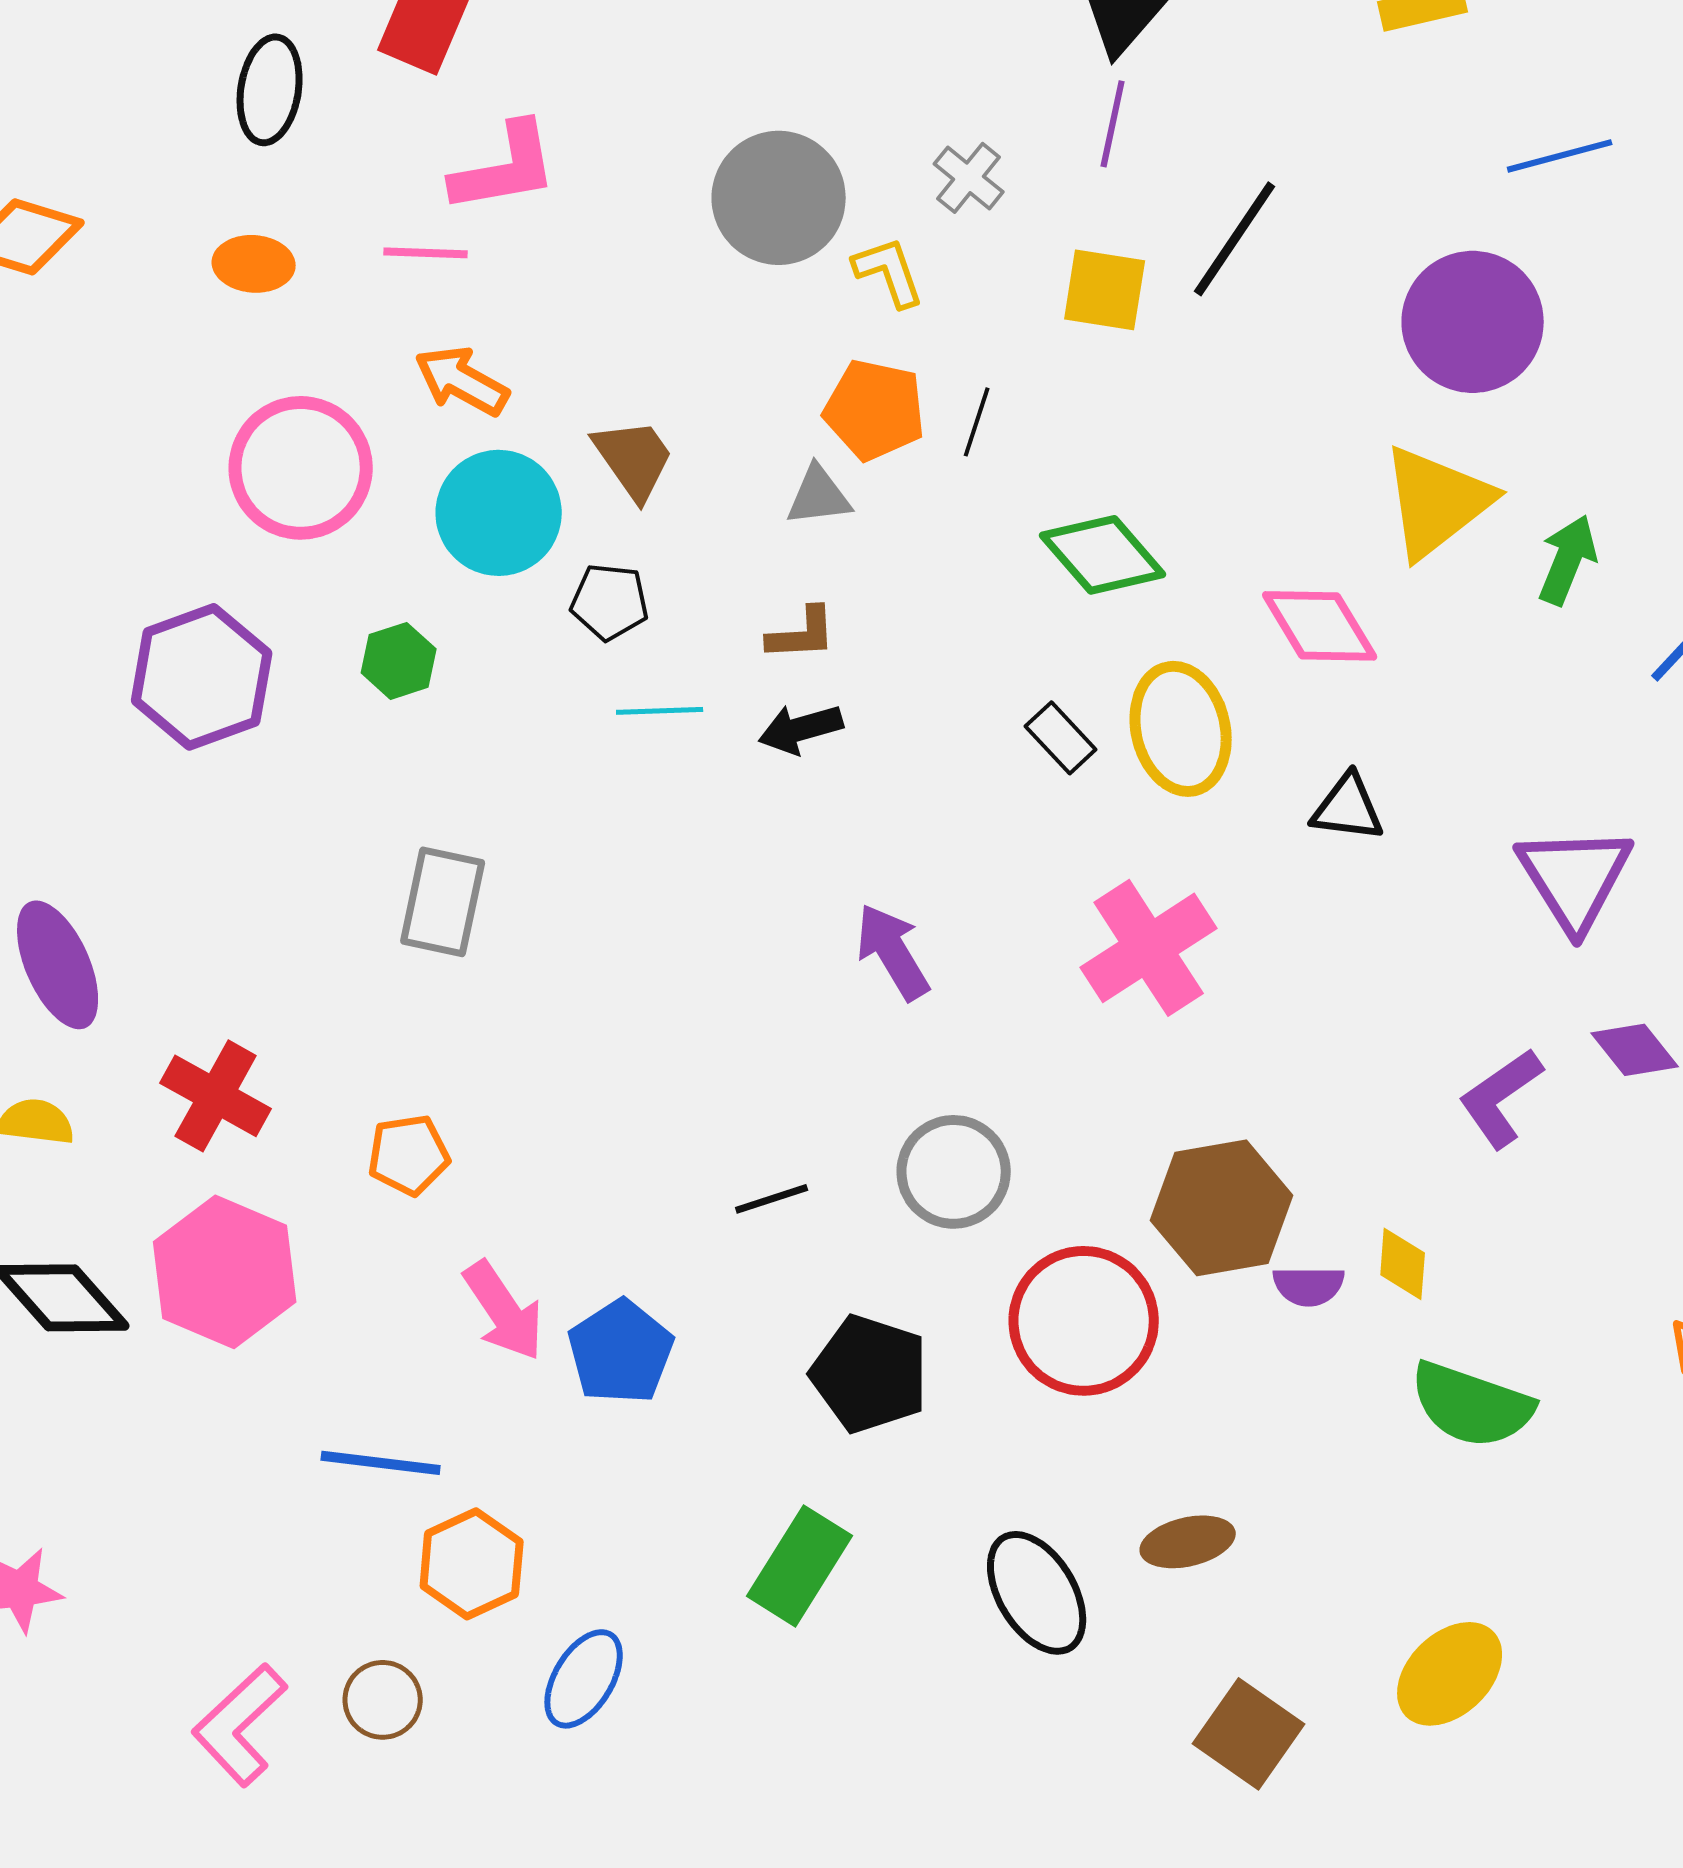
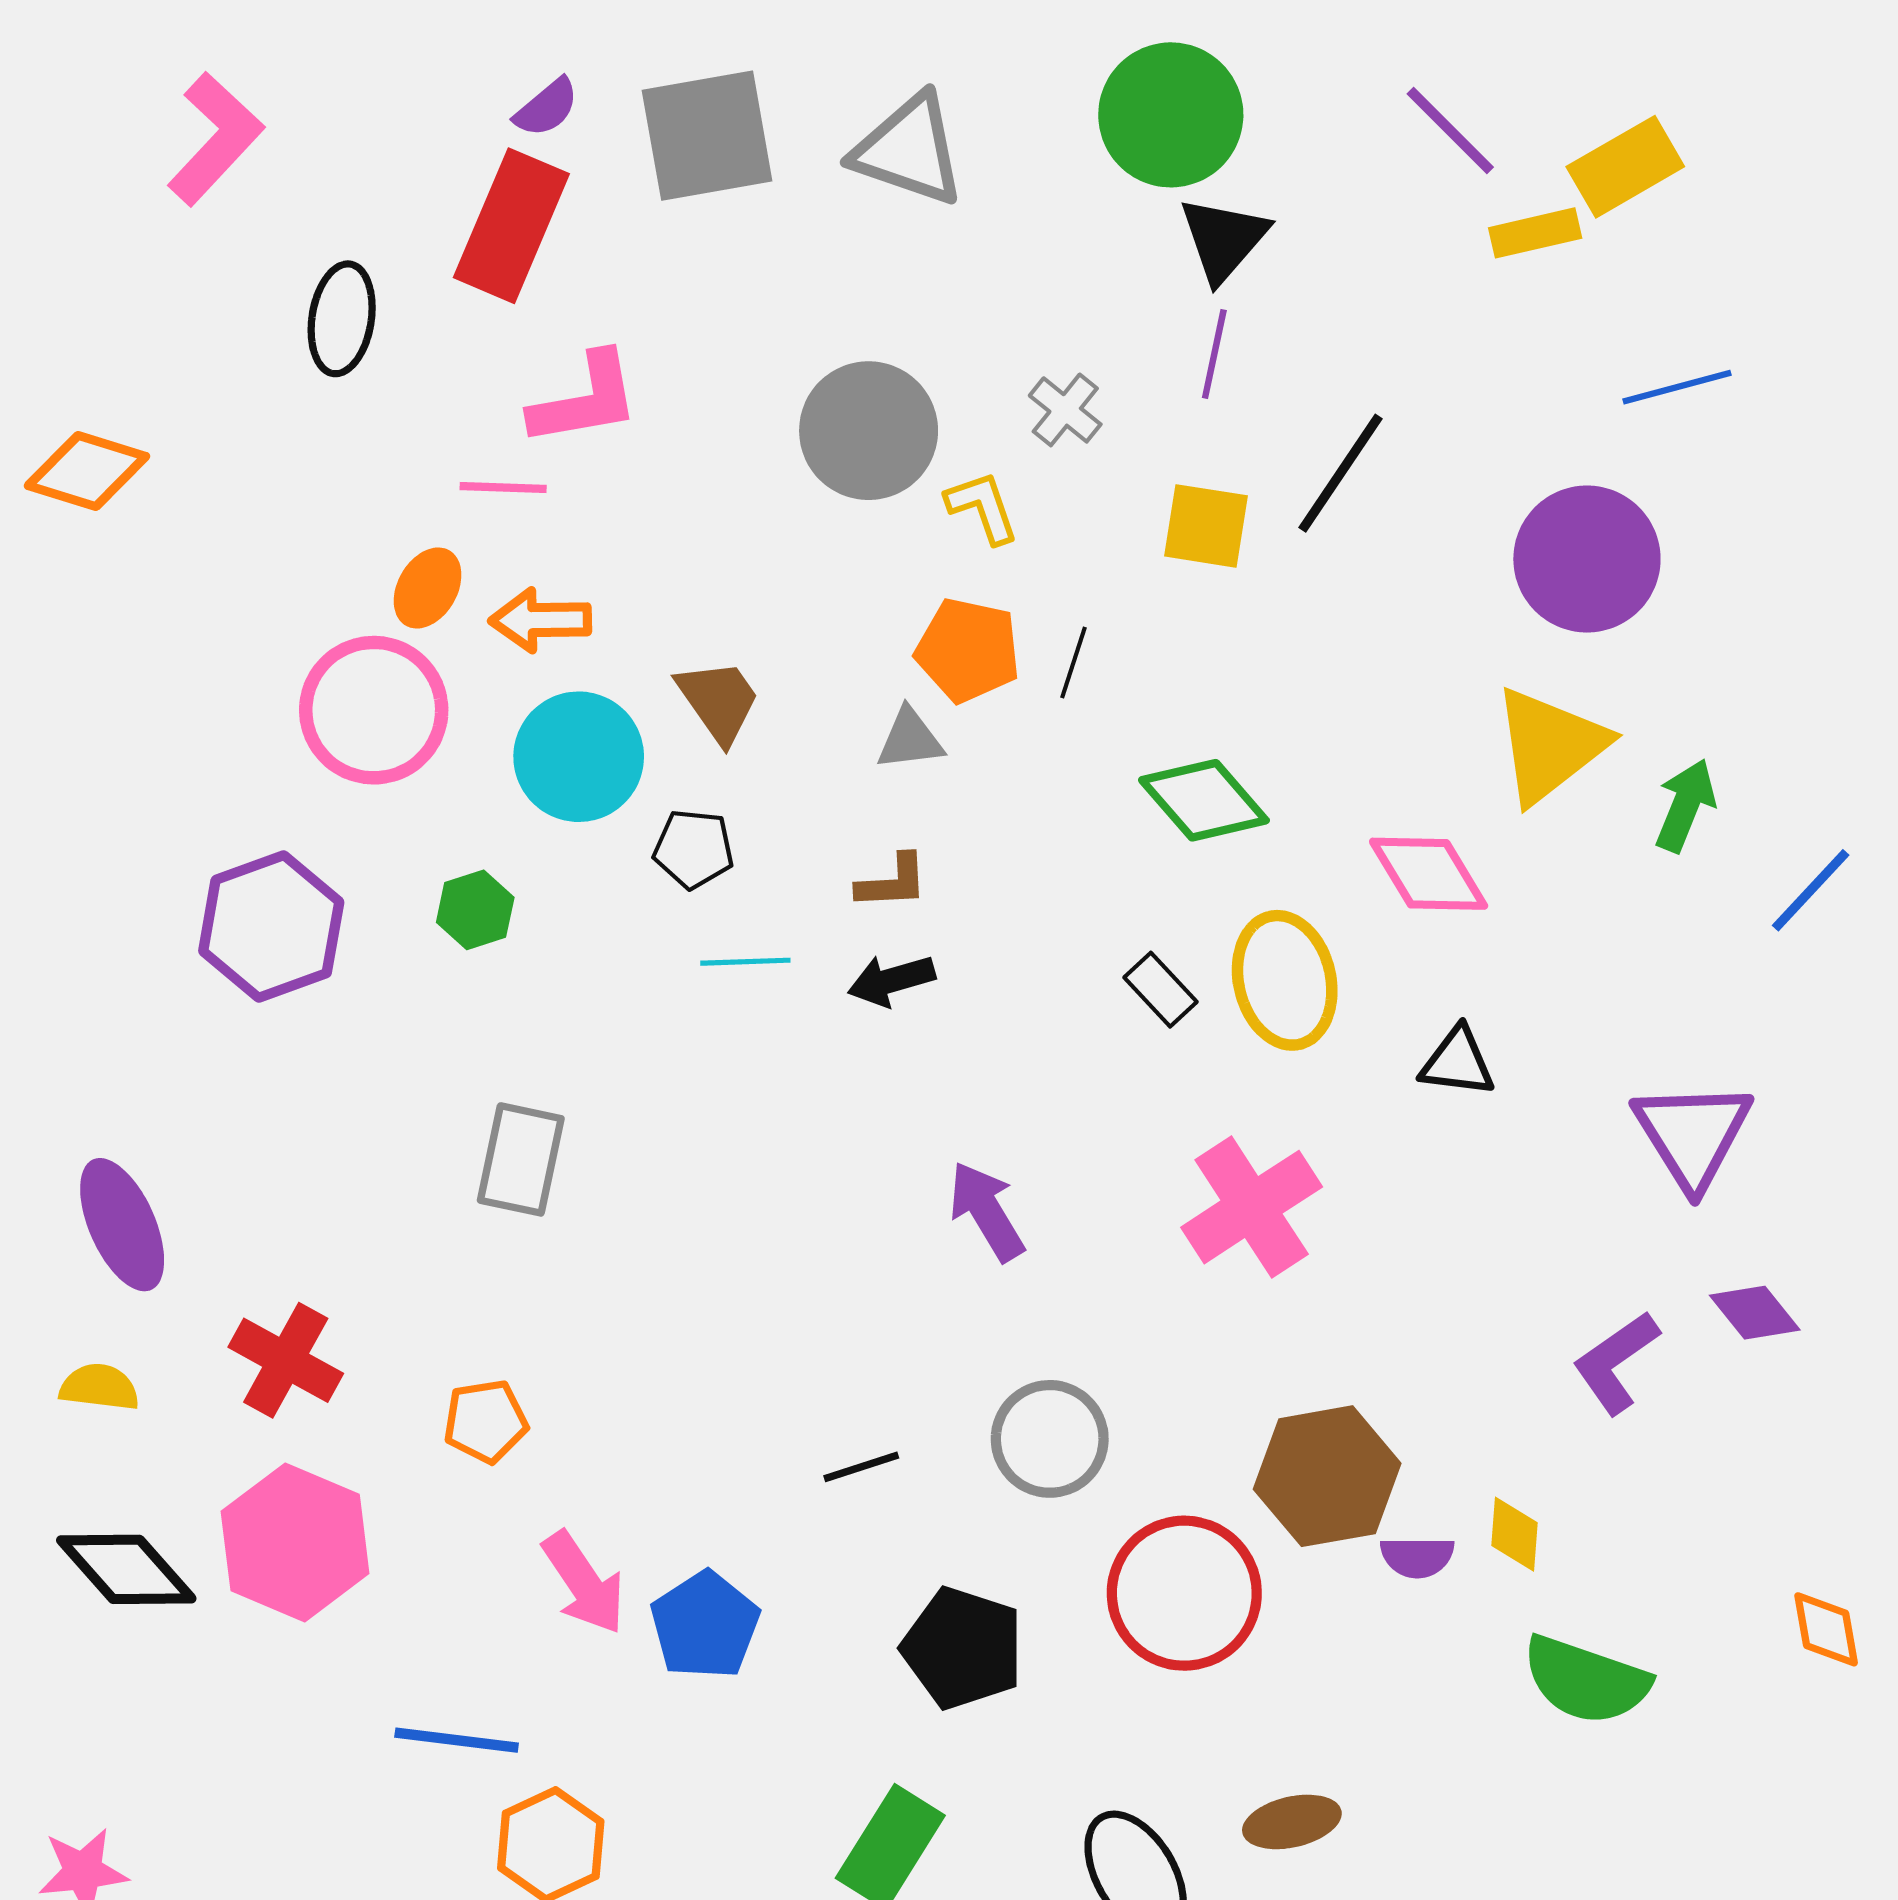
orange ellipse: (254, 264) -> (428, 588), moved, turned -64
orange arrow: (462, 381) -> (540, 620), turned -30

